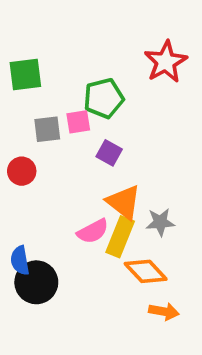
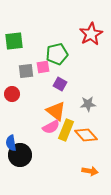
orange triangle: (124, 202) -> (56, 111), moved
gray star: (160, 222) -> (88, 104), moved
orange diamond: (146, 271) -> (86, 135), moved

